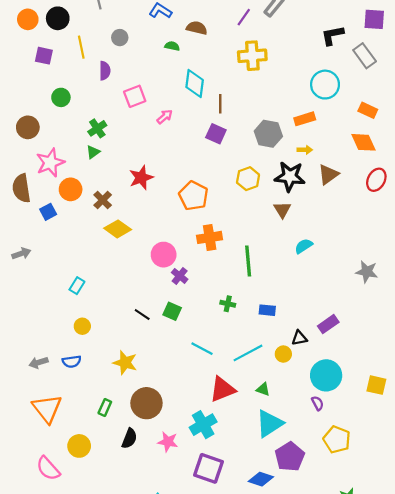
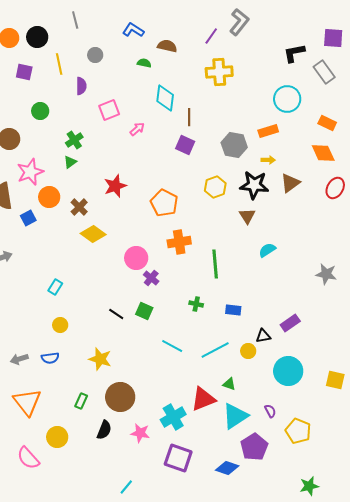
red triangle: (222, 389) -> (203, 399), moved
purple semicircle: (318, 403) -> (270, 411), moved

